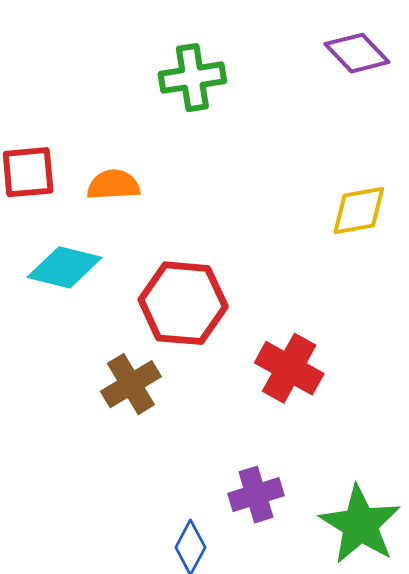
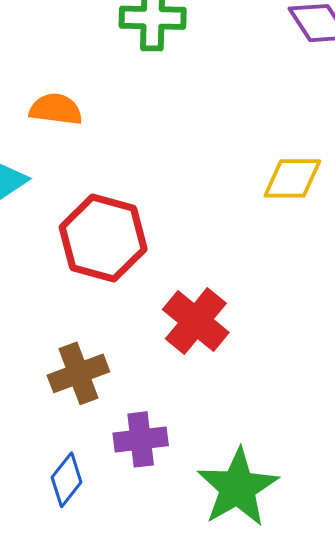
brown cross: (131, 384) -> (78, 373), moved

